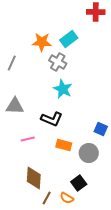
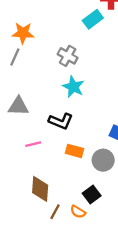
cyan rectangle: (69, 39) -> (93, 19), moved
orange star: (42, 42) -> (23, 33), moved

